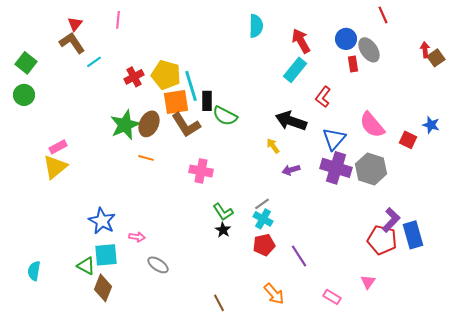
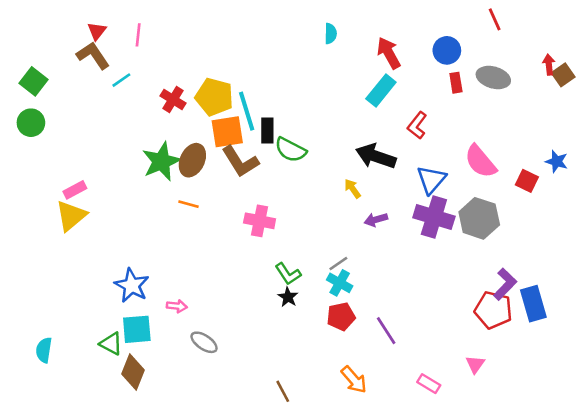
pink line: (118, 20) -> (138, 35), moved
cyan semicircle: (256, 26) -> (331, 34), size x0.7
gray ellipse: (369, 50) -> (493, 78), moved, turned -40
red cross: (134, 77) -> (173, 99), turned -30

